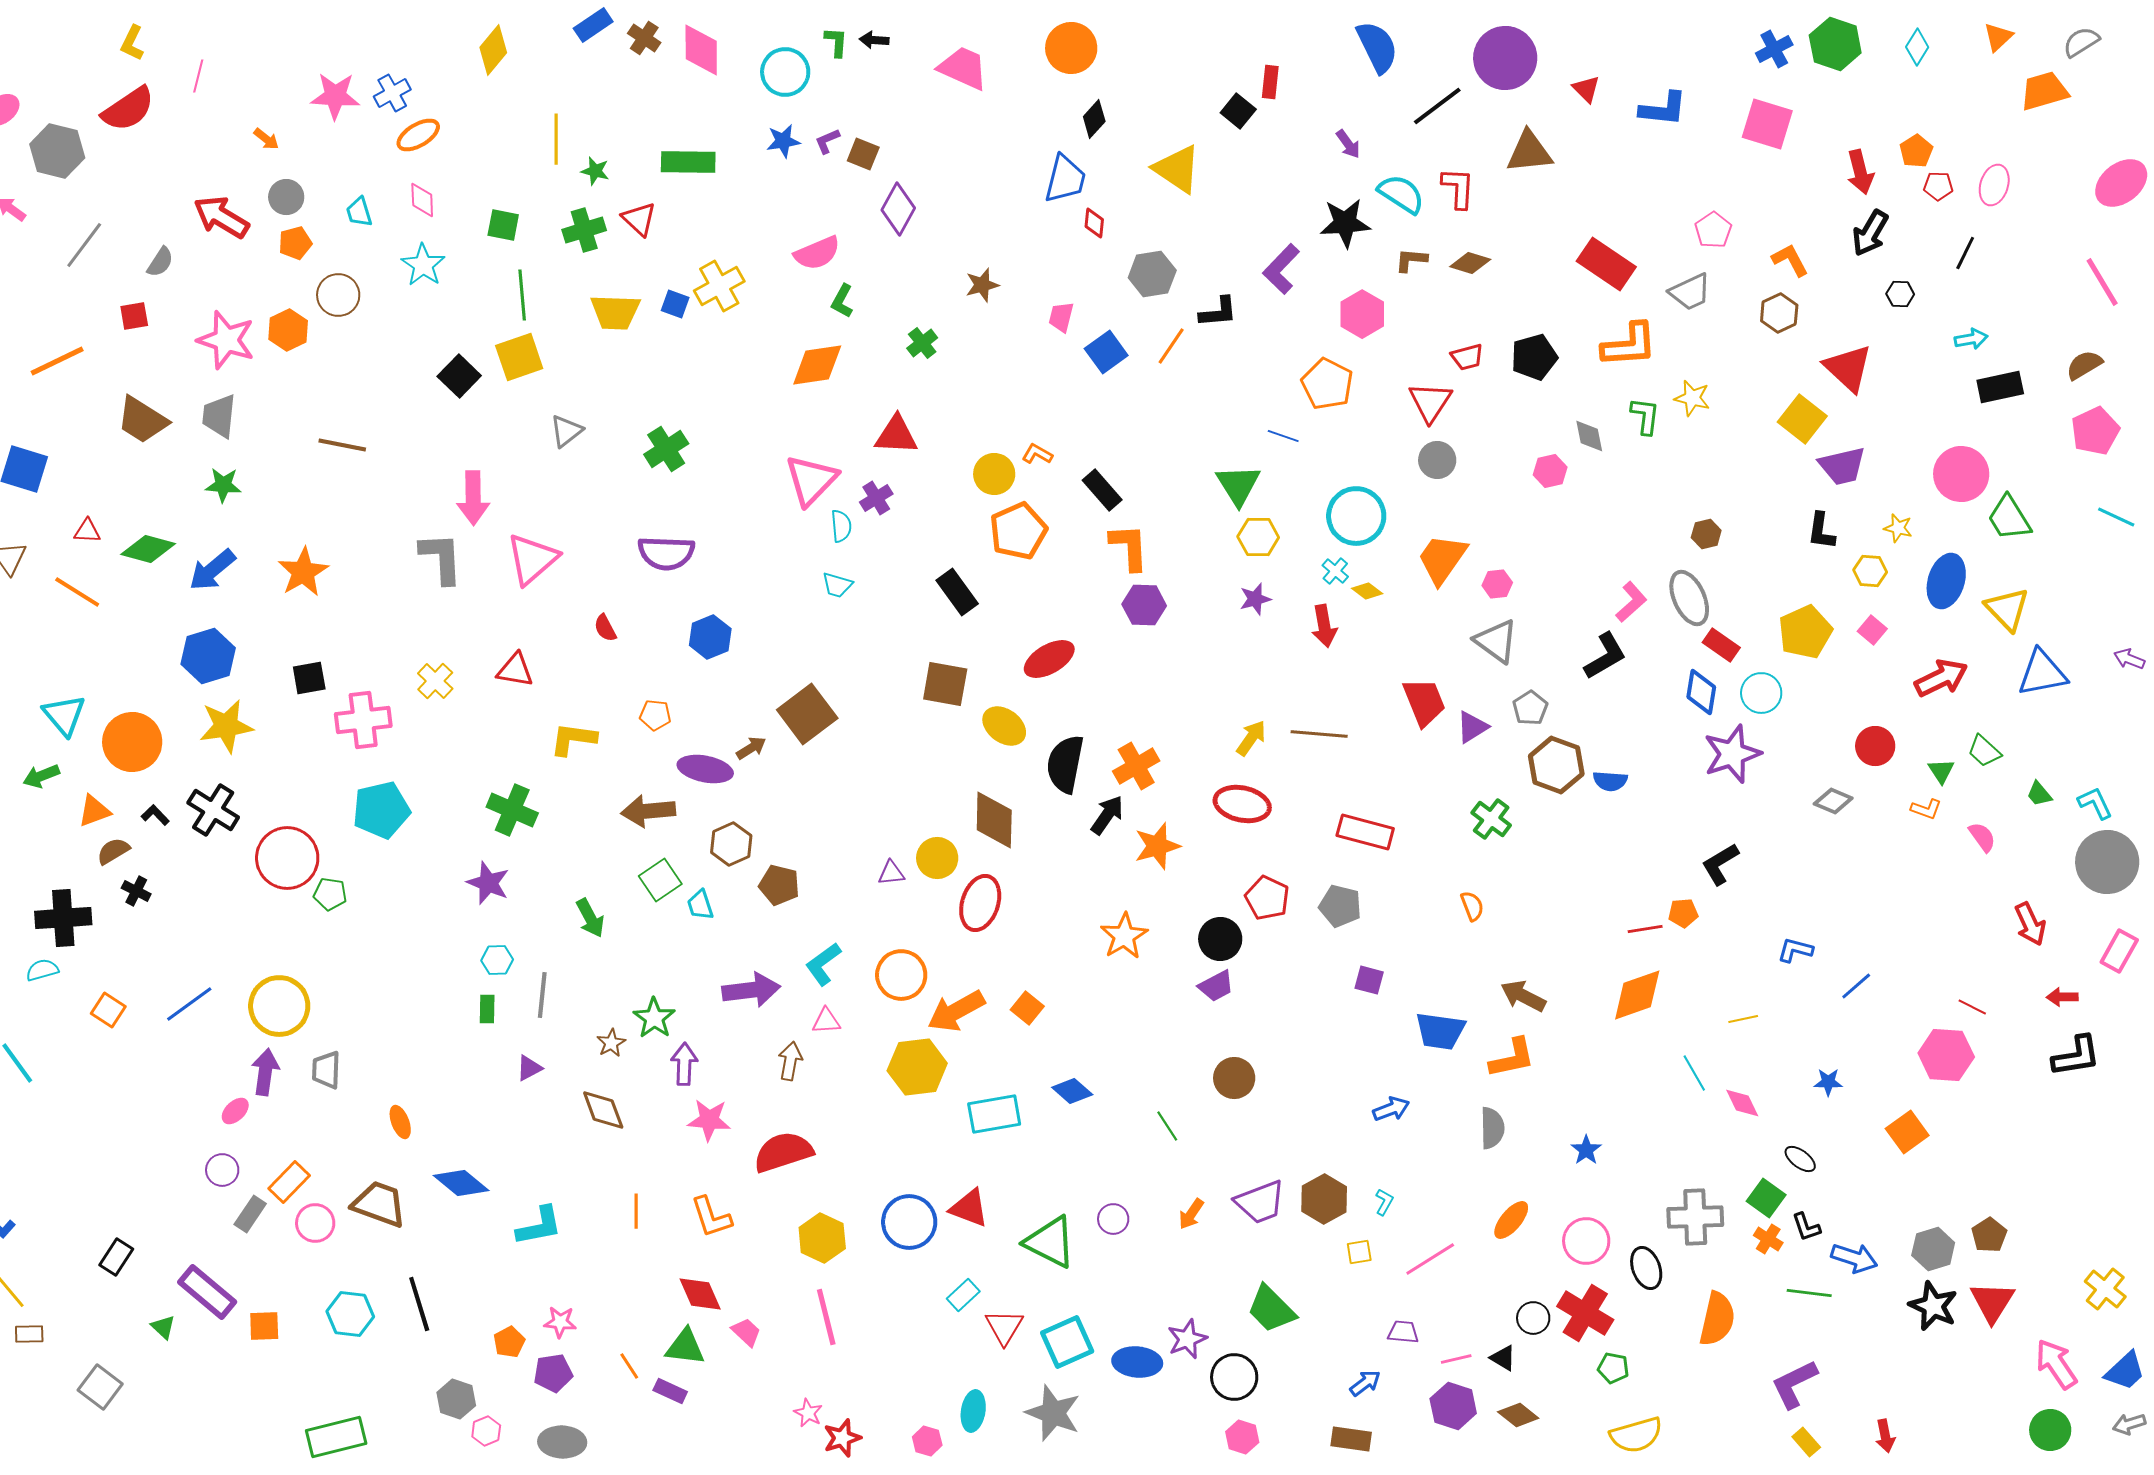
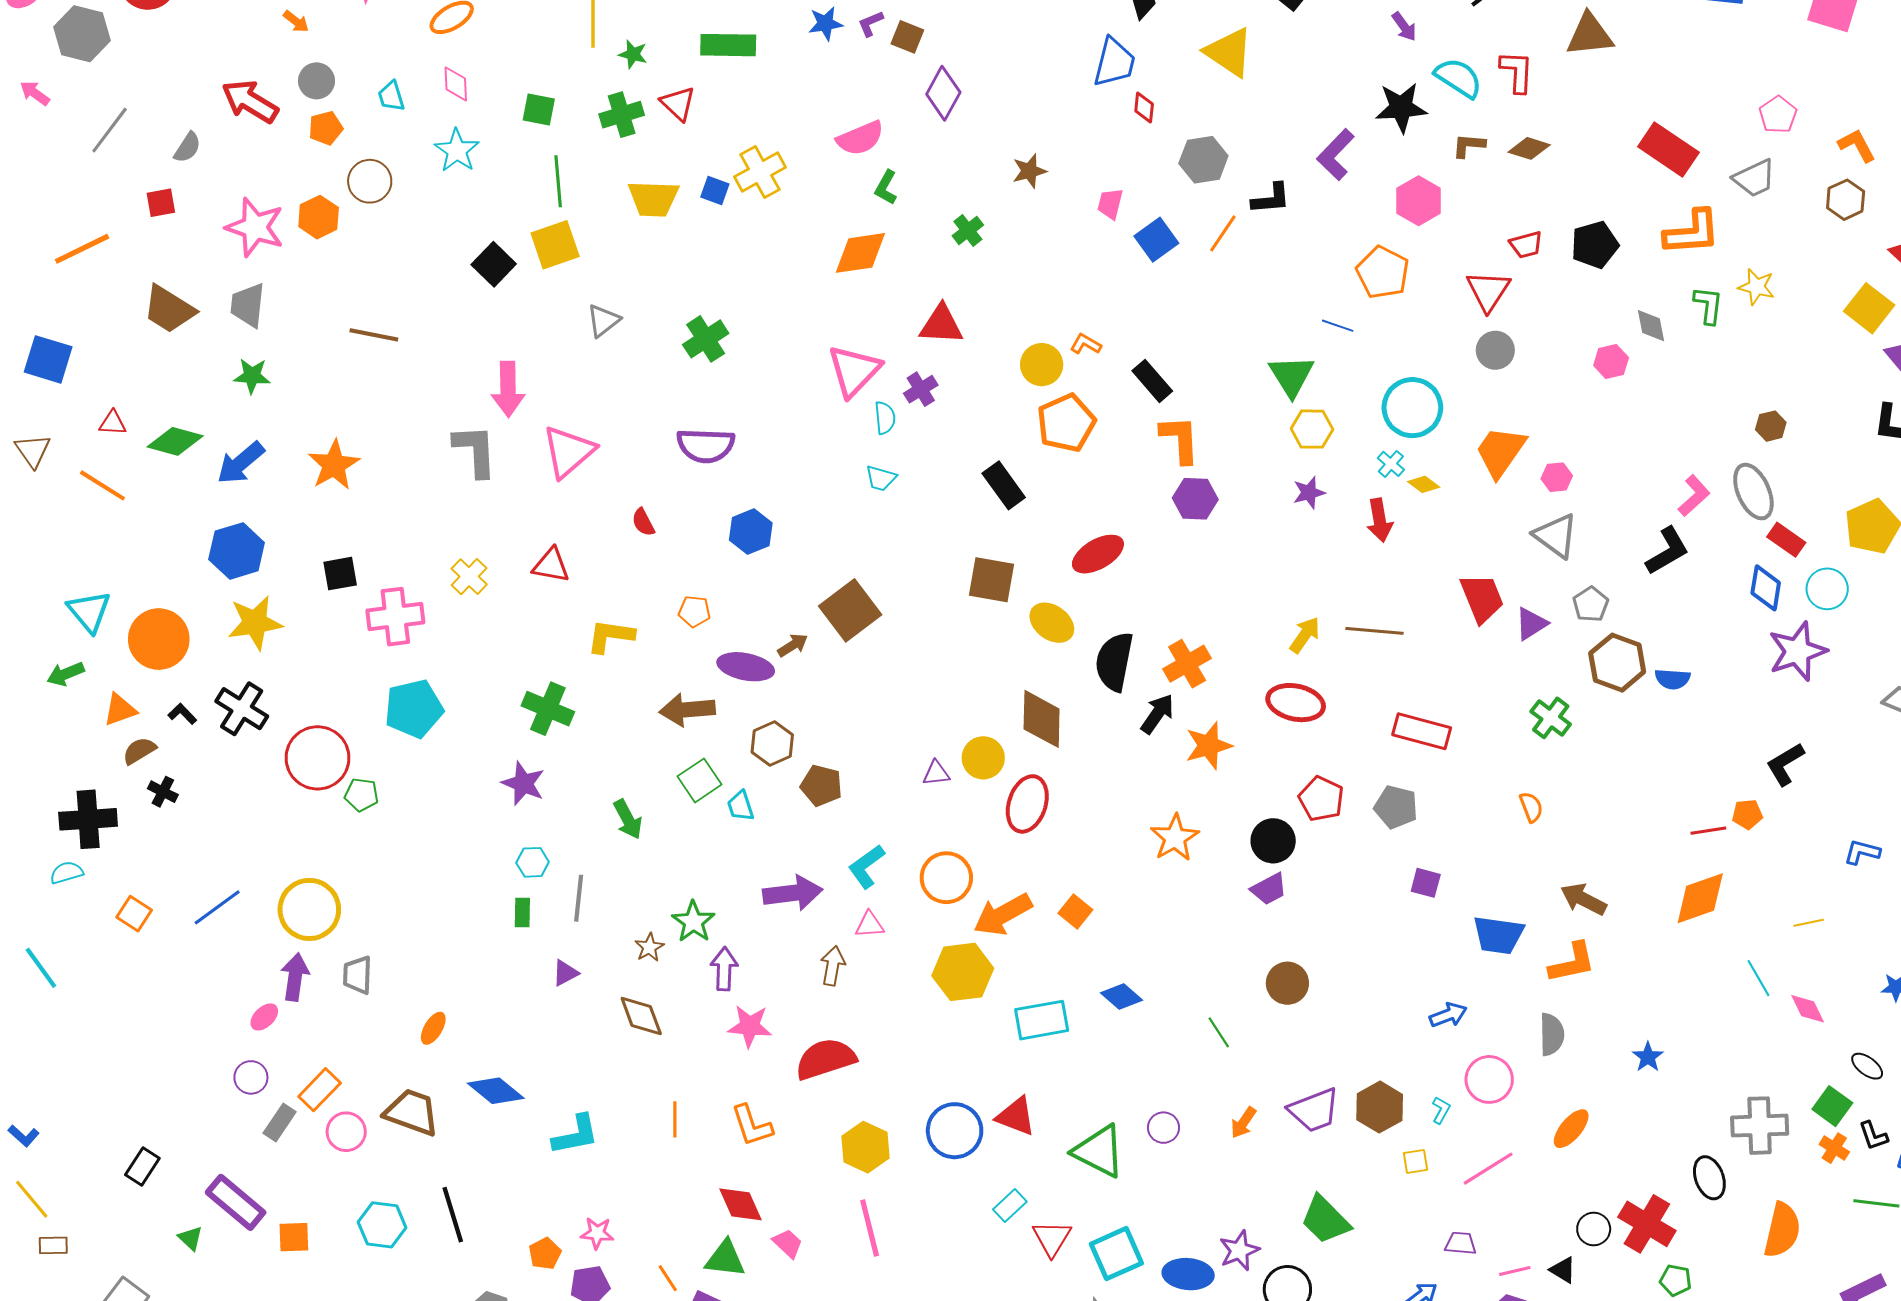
orange ellipse: (400, 1122) -> (433, 1028), turned 52
pink circle: (1586, 1241) -> (1489, 1079), moved

